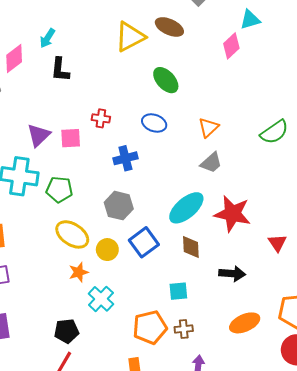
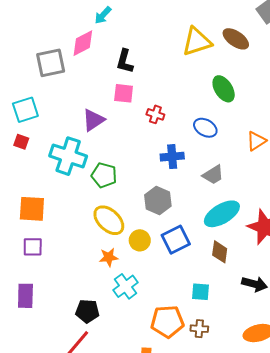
cyan arrow: (47, 38) -> (103, 15), moved
pink square: (71, 138) -> (124, 93), moved
gray trapezoid: (211, 163) -> (213, 175), moved

